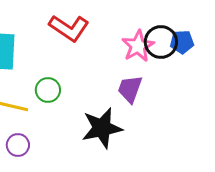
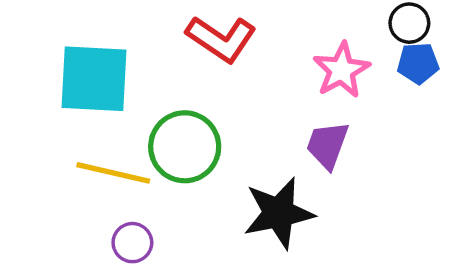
black circle: (161, 42) -> (409, 23), moved, size x0.7
green circle: (48, 90) -> (185, 147), size x1.6

